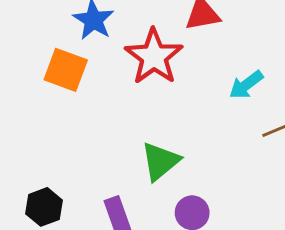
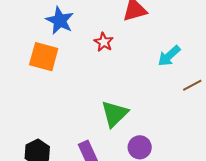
red star: (154, 57) -> (104, 42), size x0.5

